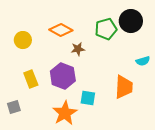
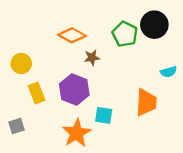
green pentagon: (106, 29) -> (125, 34), turned -30
yellow circle: (23, 40) -> (21, 64), moved

